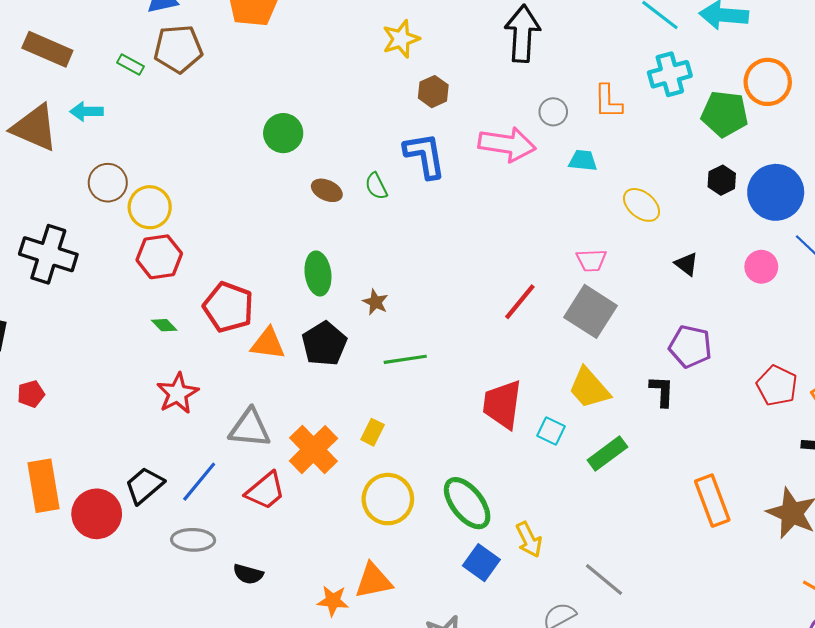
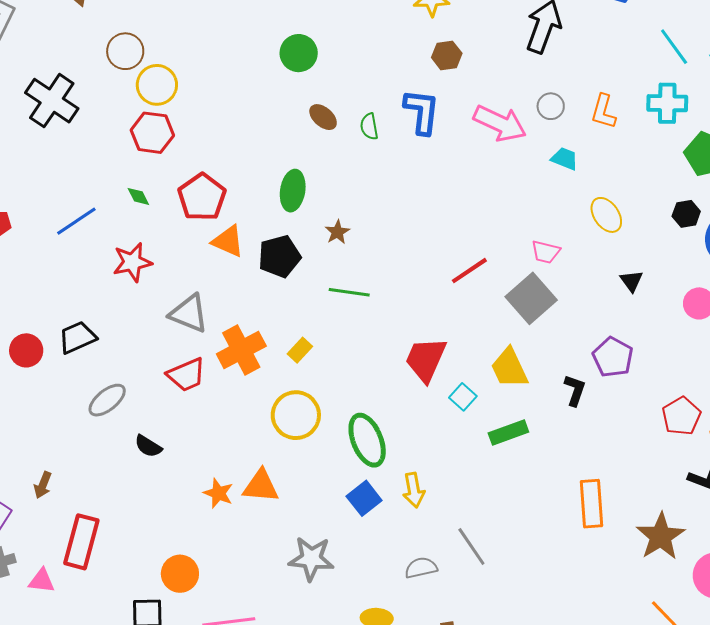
blue line: (199, 482) -> (76, 221), moved
red circle: (97, 514) -> (26, 350), size x0.7
gray ellipse: (193, 540) -> (107, 400), turned -57

